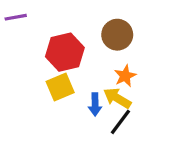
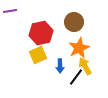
orange star: (125, 76) -> (79, 48), size x1.5
yellow arrow: (117, 98) -> (85, 66), moved, turned 30

